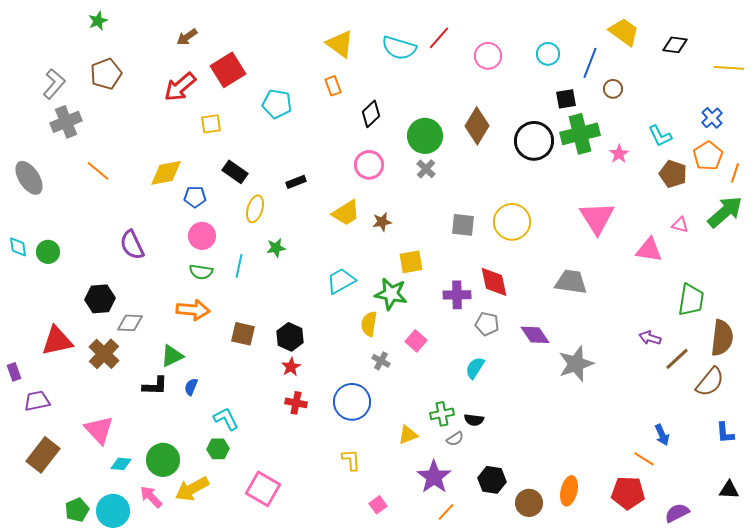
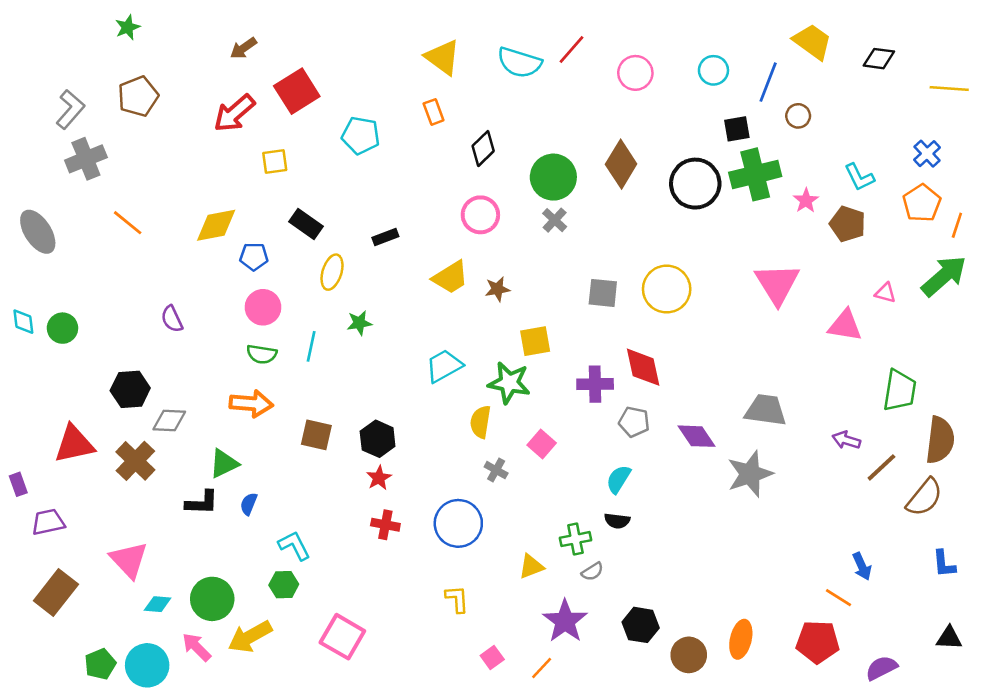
brown pentagon: (673, 174) -> (848, 224), moved
purple semicircle: (132, 245) -> (172, 319), size x0.7
gray trapezoid: (571, 282) -> (766, 410), moved
black semicircle: (474, 420) -> (617, 521), moved
orange line: (446, 512) -> (542, 668), moved

